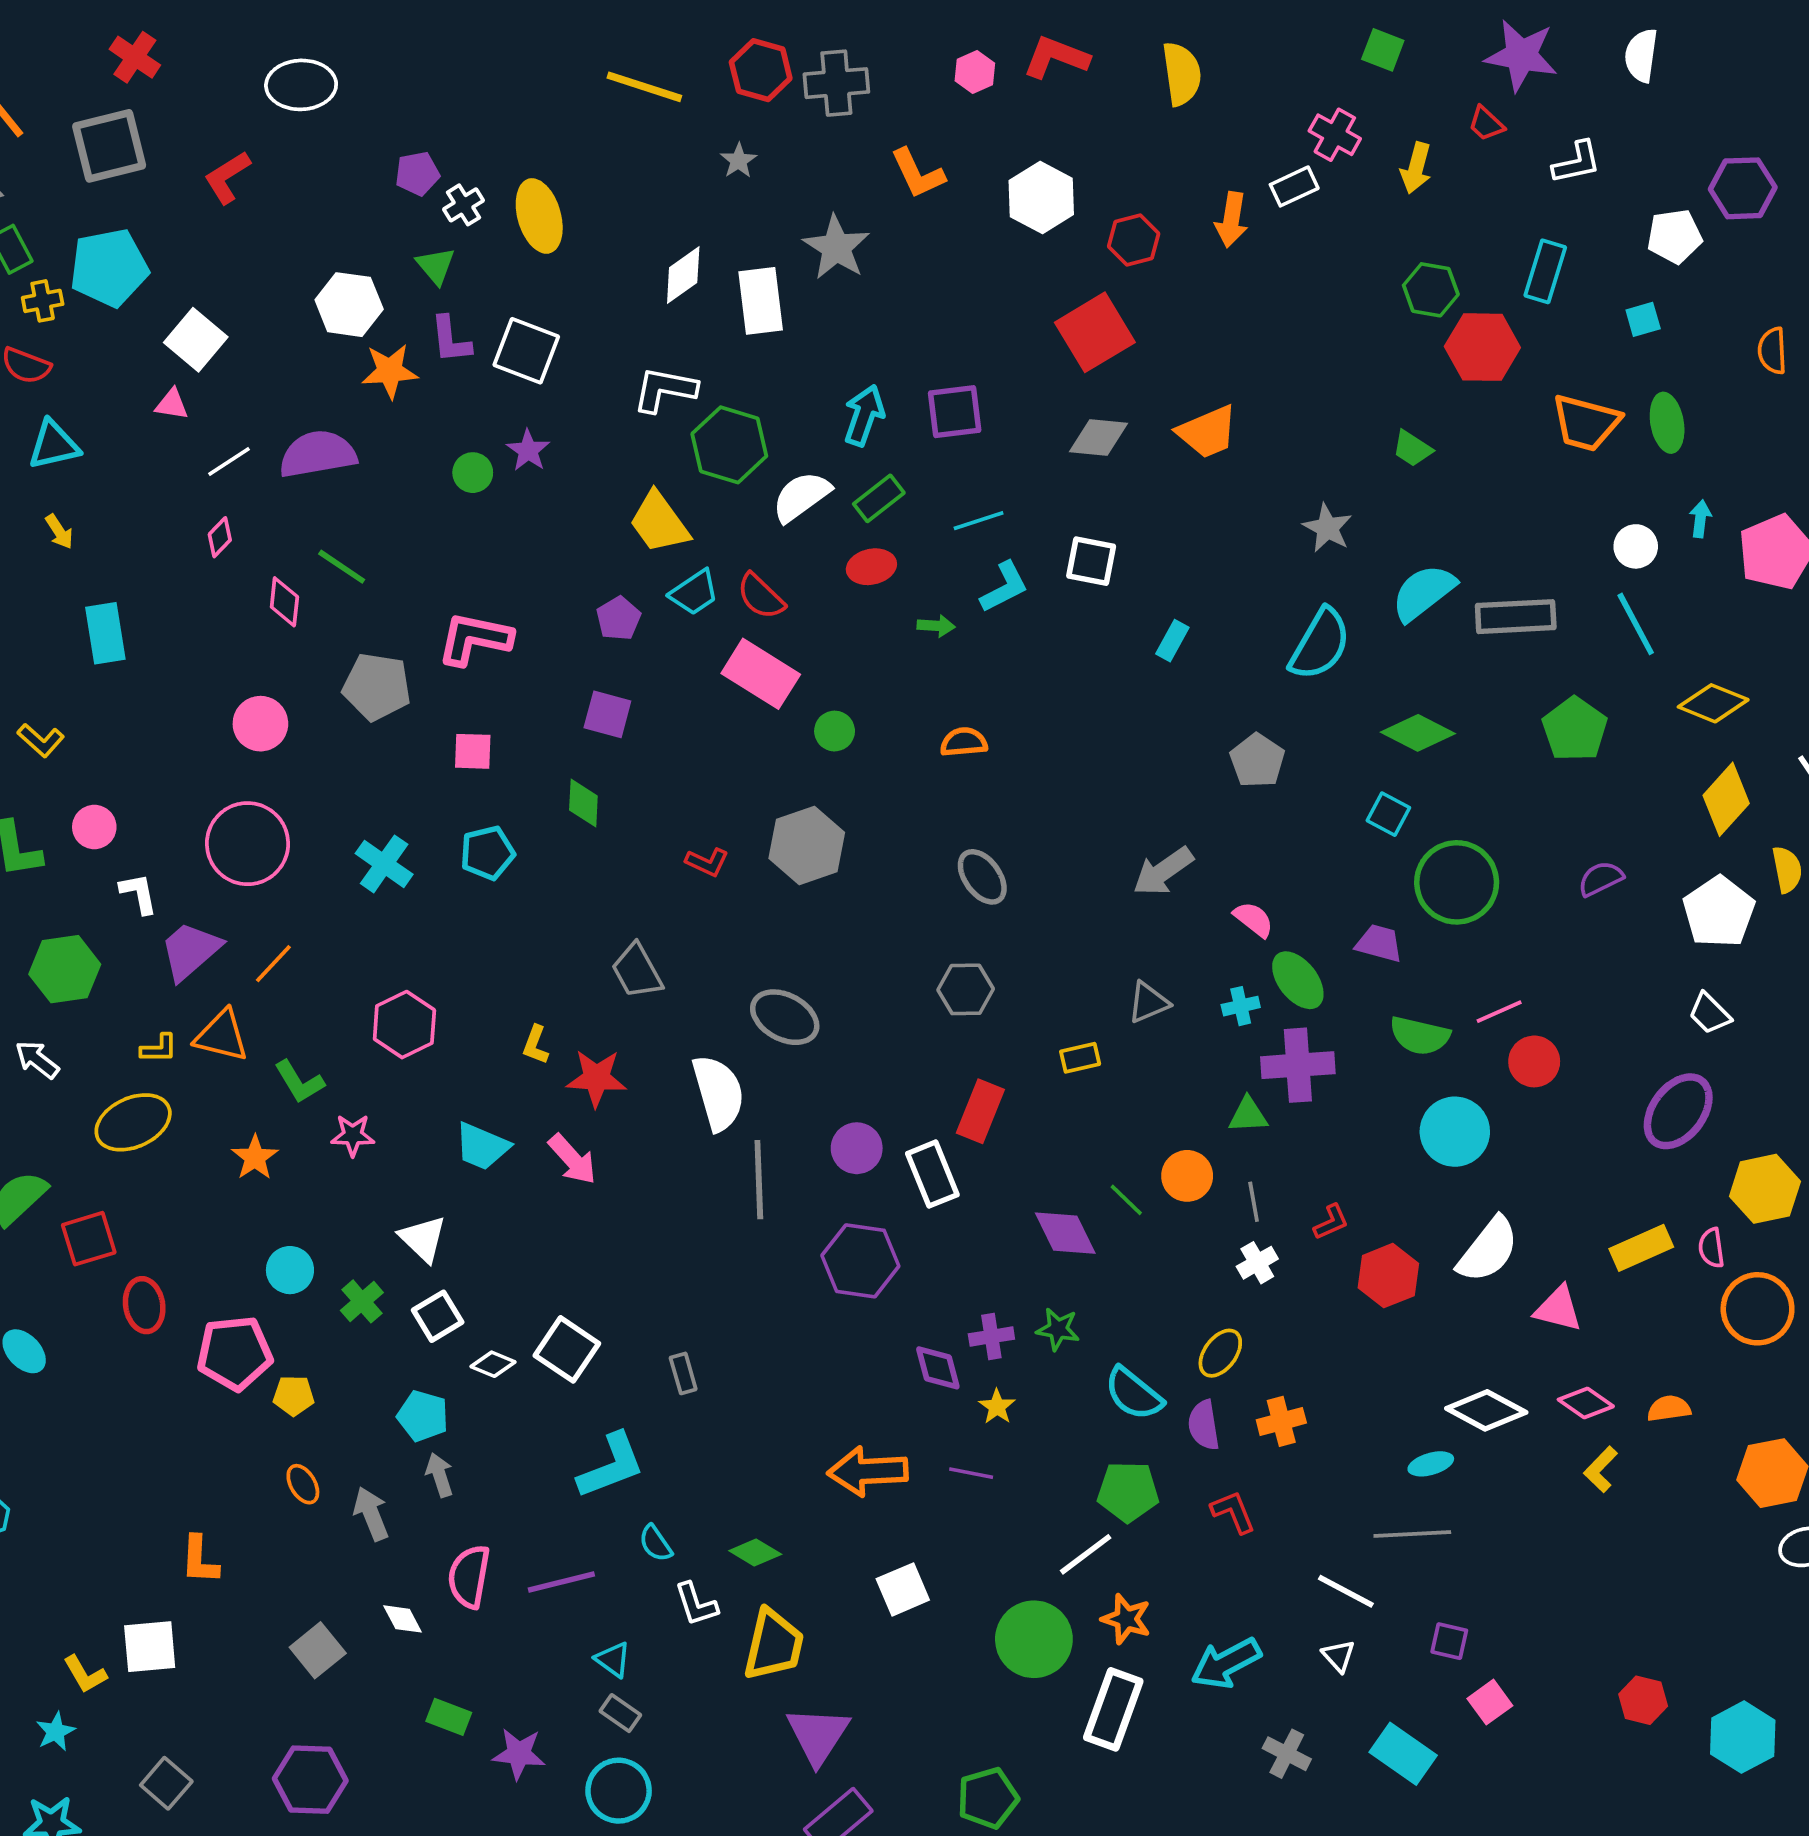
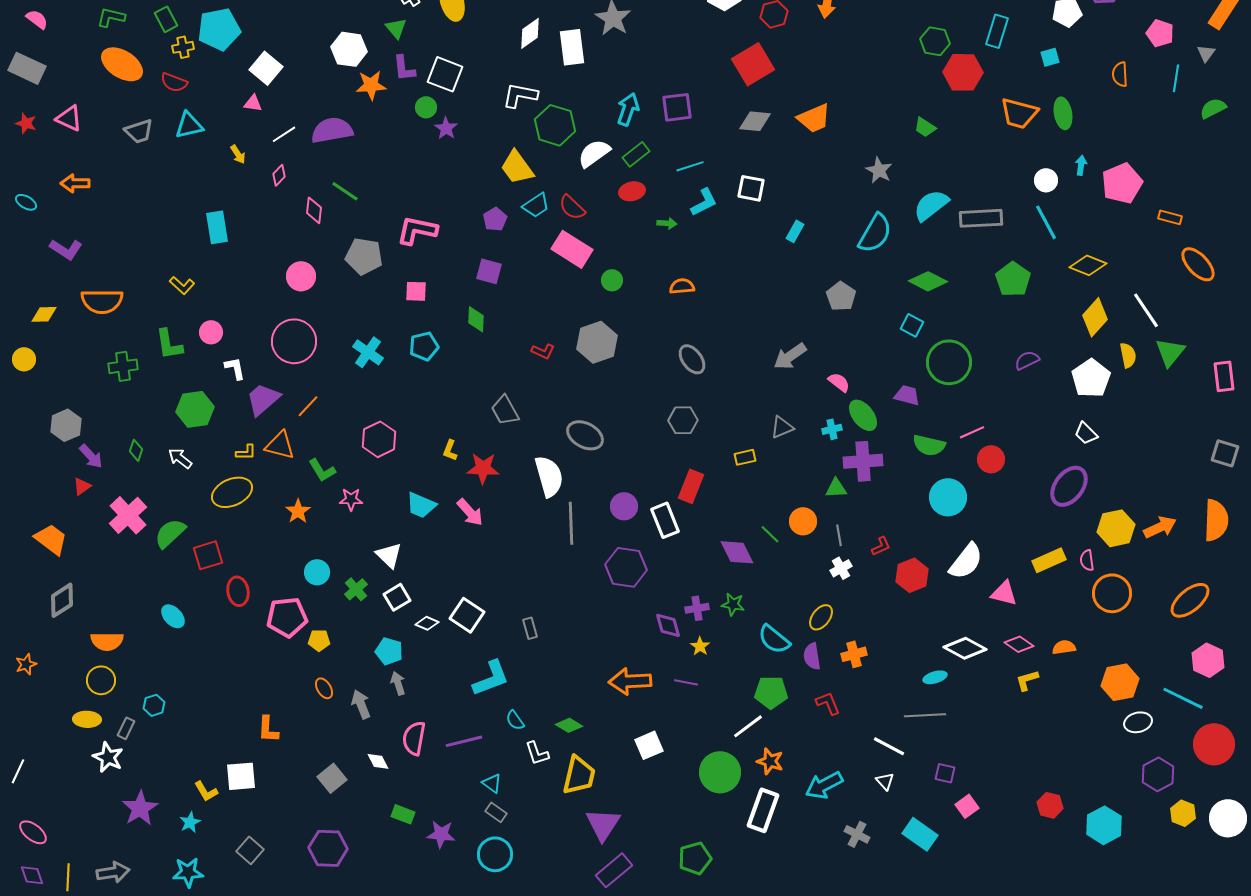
green circle: (473, 473) -> (426, 107), moved
yellow arrow: (59, 532) -> (238, 154), moved
yellow L-shape: (1601, 1469) -> (1027, 680), turned 30

